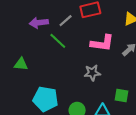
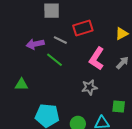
gray line: (66, 21) -> (60, 40), turned 72
pink L-shape: (102, 43) -> (97, 59), turned 120

